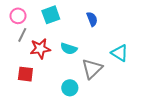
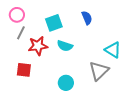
cyan square: (51, 15) -> (54, 23), moved
gray triangle: (92, 69) -> (99, 71), moved

